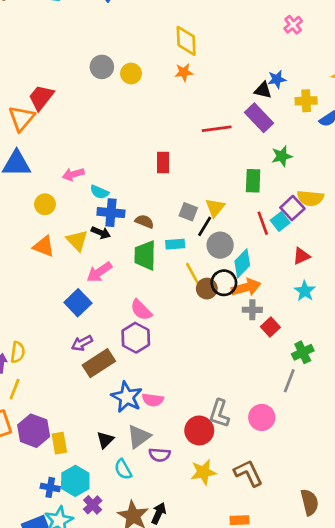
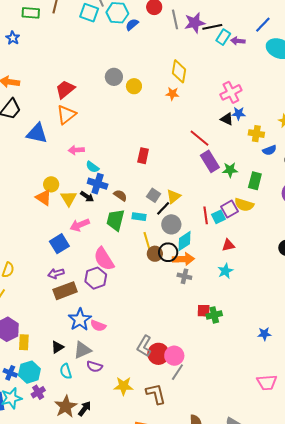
pink cross: (293, 25) -> (231, 92), moved, size x1.5
orange triangle: (21, 118) -> (66, 115), moved
purple rectangle: (259, 118) -> (210, 161), moved
red line: (217, 129) -> (199, 138), moved, turned 35
green rectangle: (253, 181) -> (255, 181), moved
yellow circle: (45, 204) -> (51, 184), moved
pink semicircle: (141, 310) -> (104, 259), size x1.4
red square: (270, 327) -> (204, 311), moved, turned 32
gray line: (289, 381) -> (177, 372), moved
red circle: (199, 430) -> (158, 354), moved

